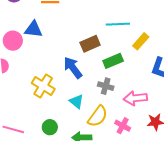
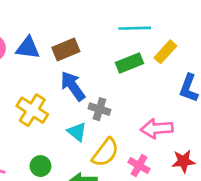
blue triangle: (33, 29) -> (28, 48), moved
brown rectangle: (90, 44) -> (66, 49), moved
green rectangle: (113, 61) -> (130, 63), moved
gray cross: (106, 86) -> (99, 109), moved

